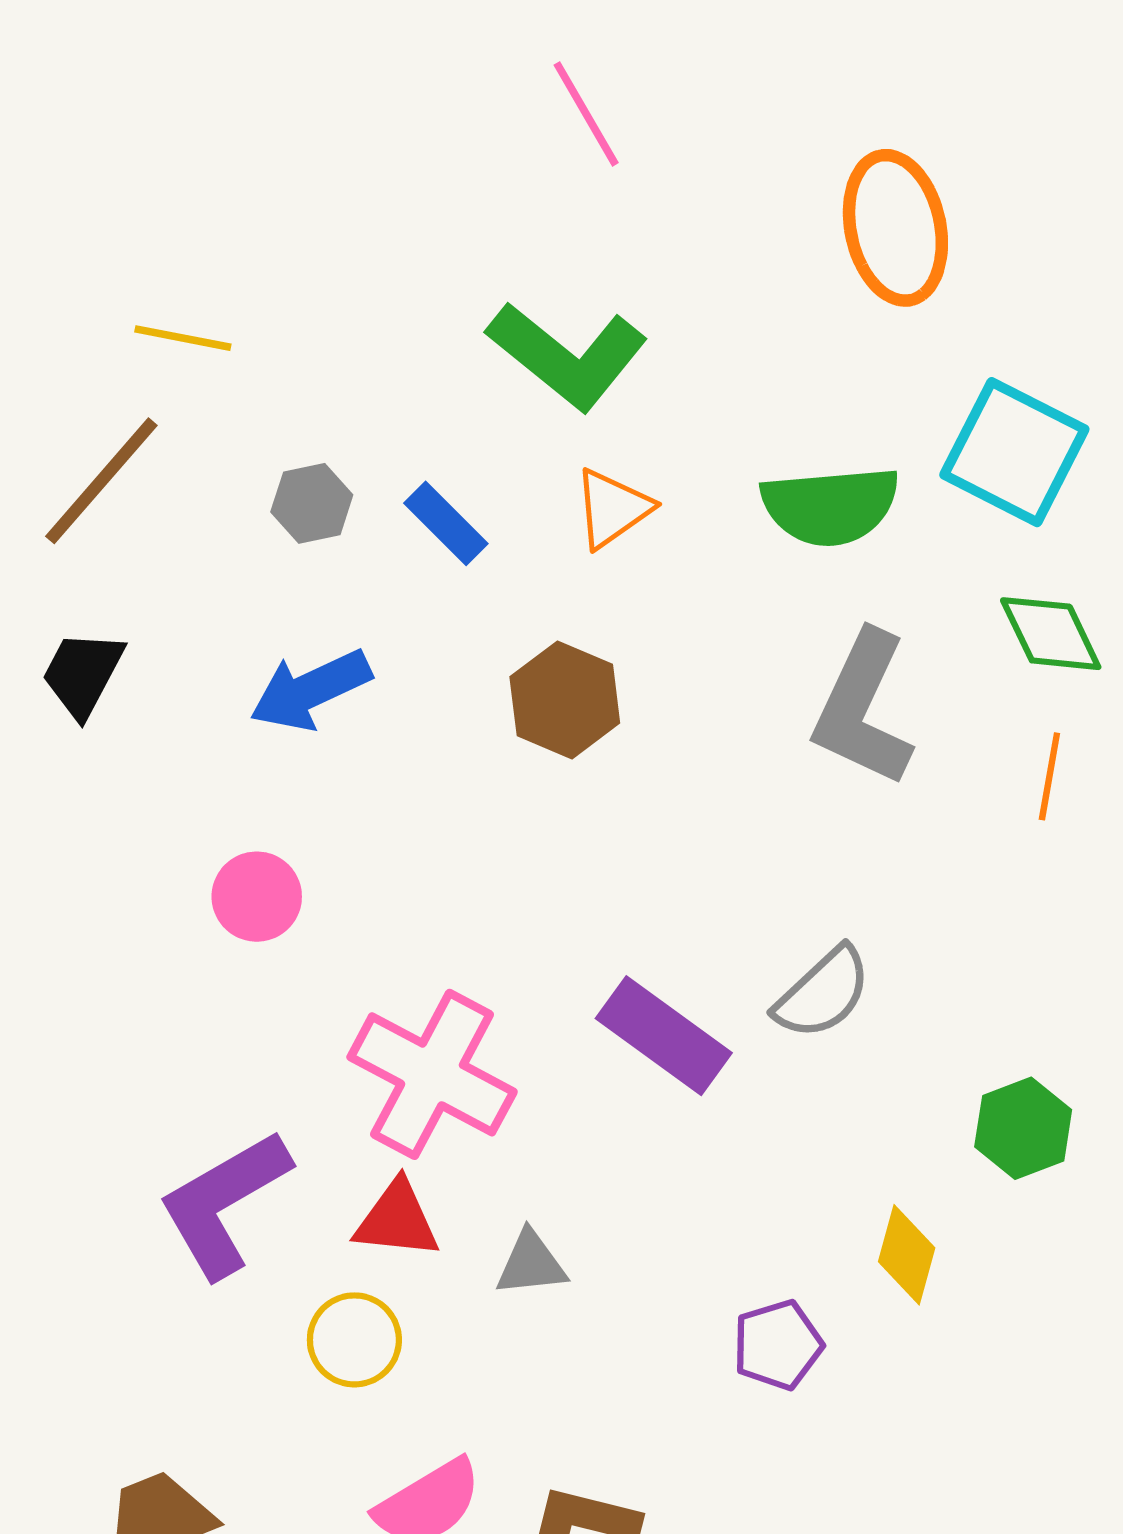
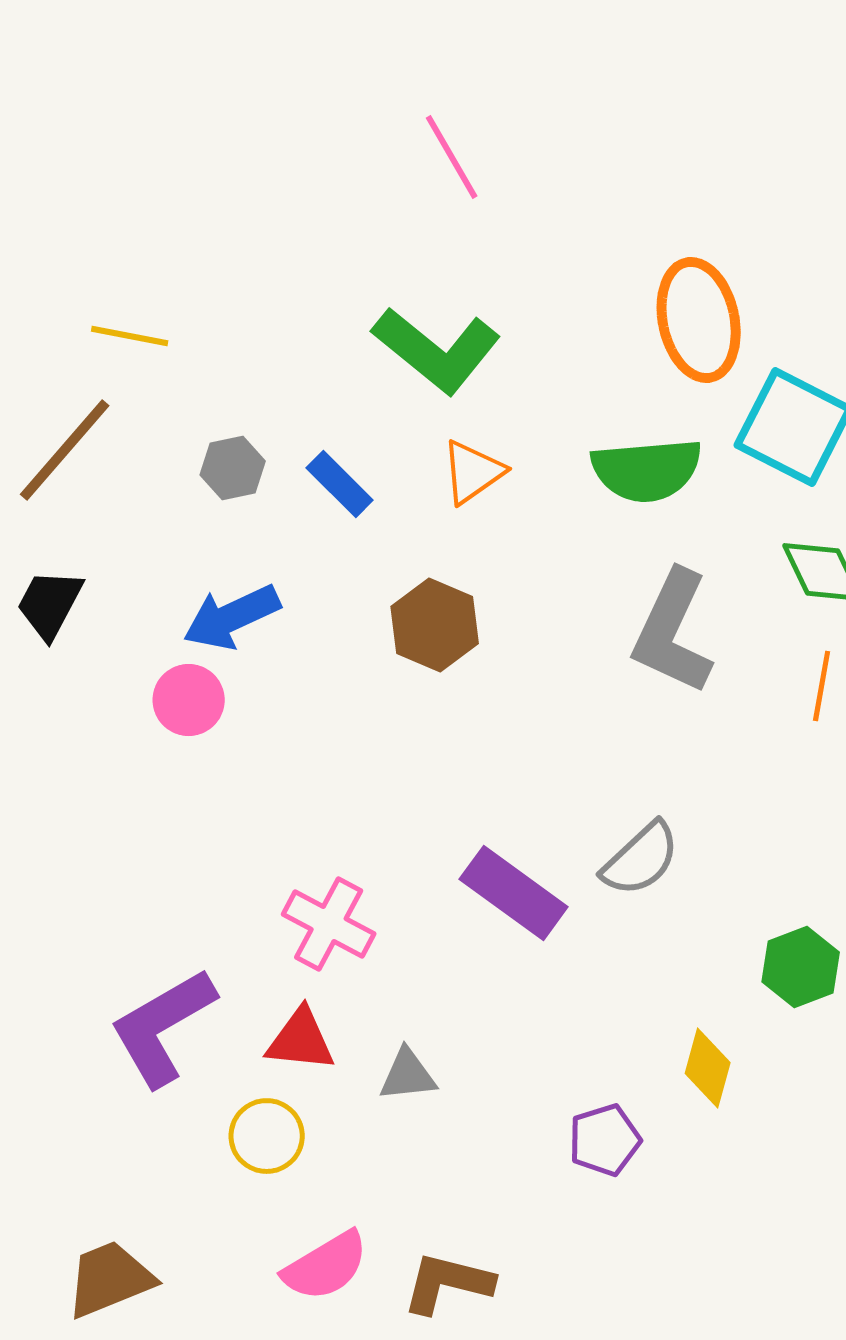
orange ellipse: (895, 228) -> (699, 320), moved
pink circle: (257, 897) -> (189, 700), moved
pink cross: (432, 1074) -> (329, 924), size x0.7

